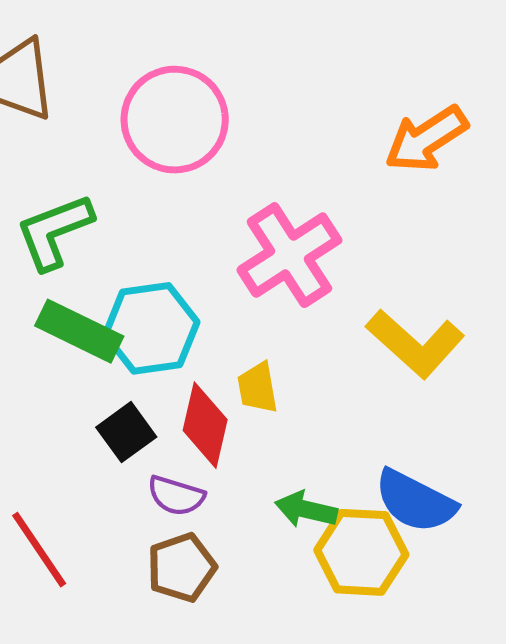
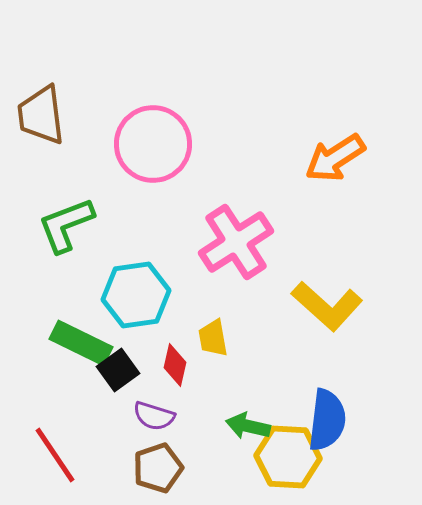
green rectangle: (79, 331) -> (81, 343), moved
red diamond: (205, 425) -> (175, 365), size x0.7
blue semicircle: (415, 501) -> (327, 420), turned -110

